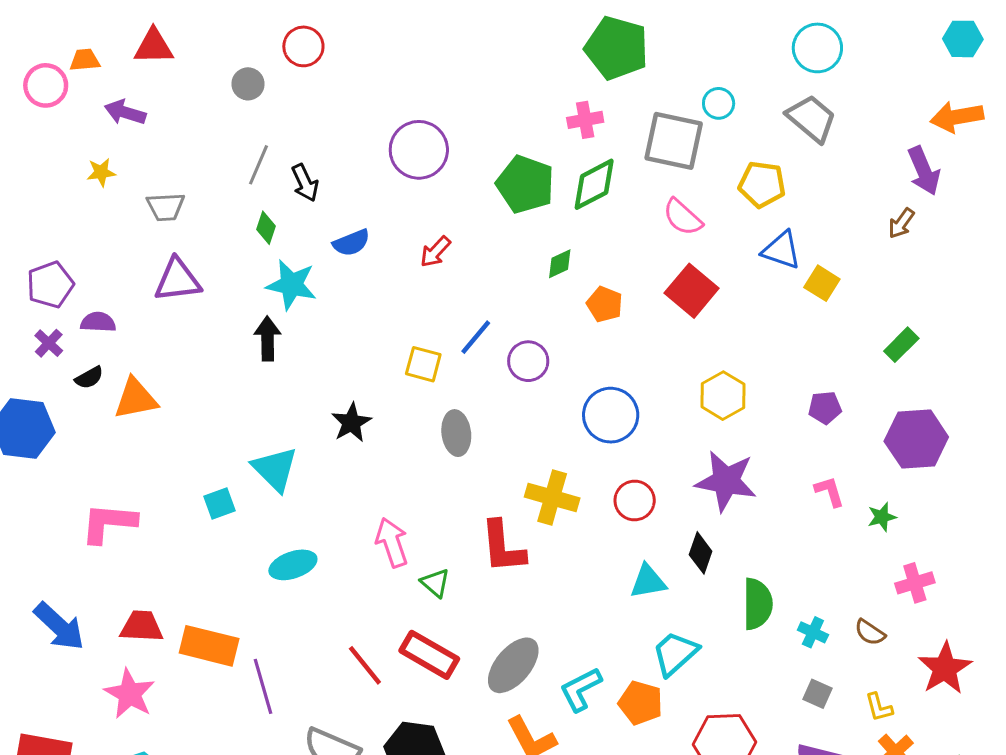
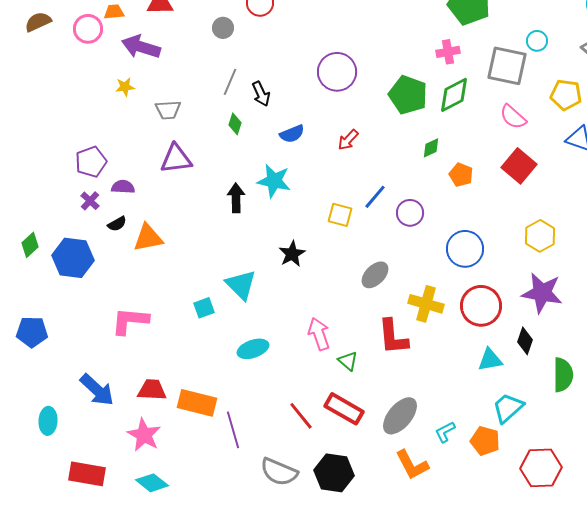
purple arrow: (125, 112) -> (141, 47), size x1.4
cyan star: (291, 285) -> (274, 181), moved
gray ellipse: (456, 433) -> (375, 275), moved, turned 52
red circle: (635, 500) -> (481, 306), size x1.5
cyan L-shape: (581, 689) -> (445, 432), size x0.7

